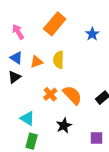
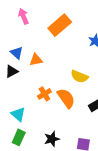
pink arrow: (18, 32) -> (23, 16), moved
yellow semicircle: (59, 60) -> (79, 76), moved, turned -78
black star: (64, 126) -> (52, 139), moved

